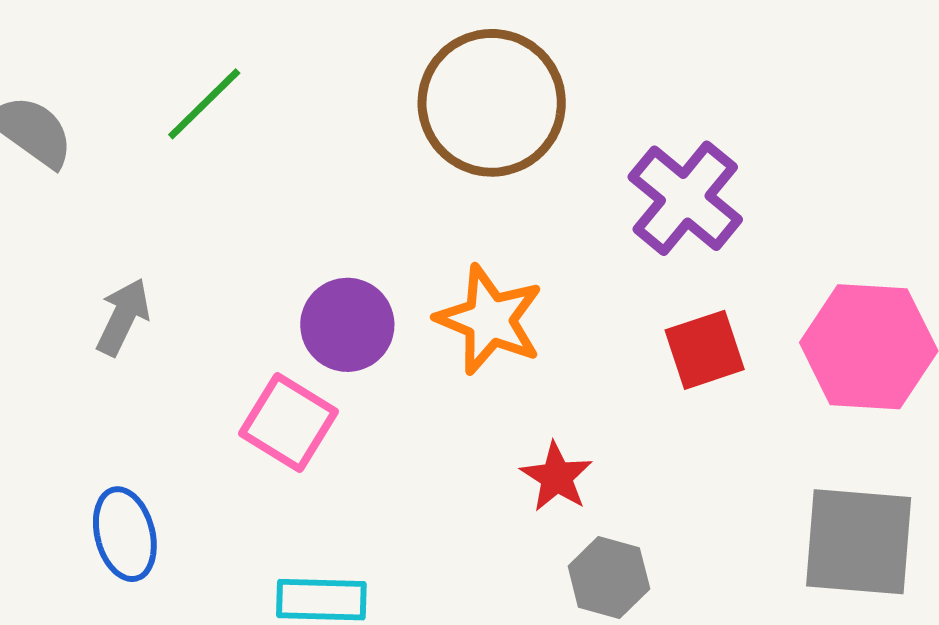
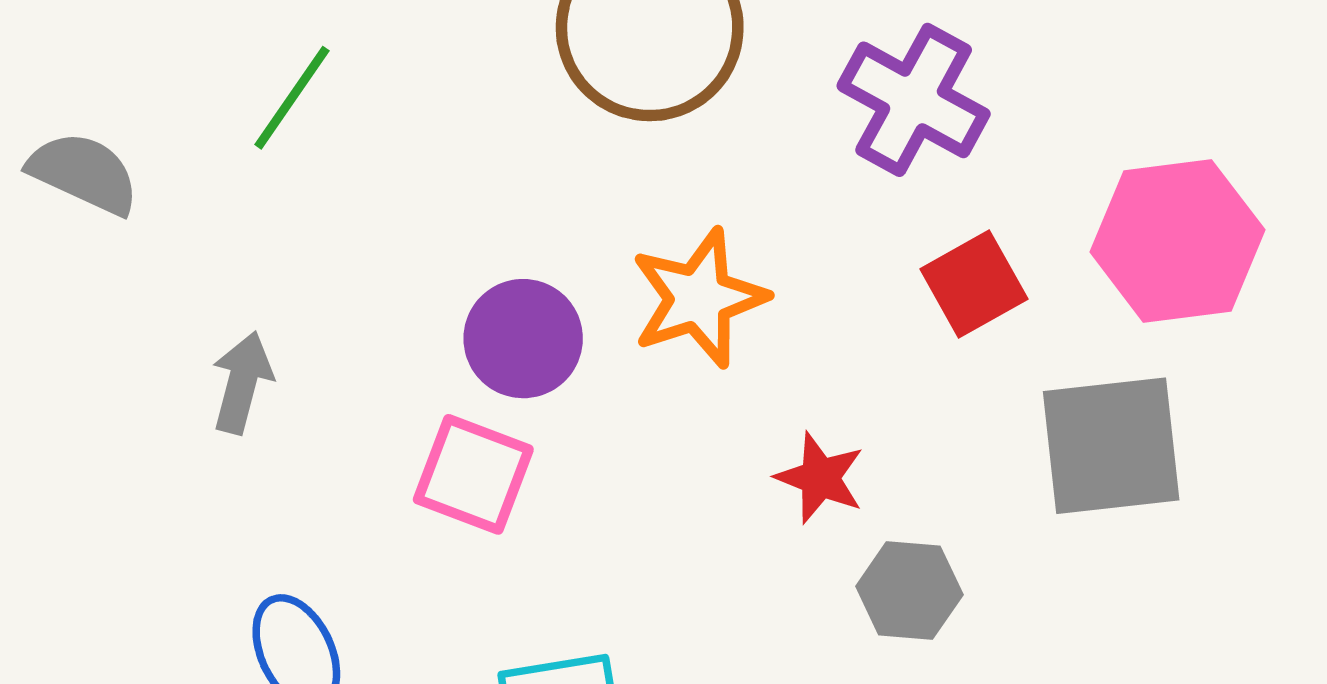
orange star: (490, 320) -> (699, 298), turned -30
gray square: (859, 542) -> (1111, 446), moved

